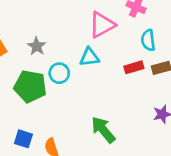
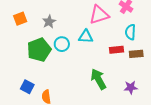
green pentagon: (30, 86) -> (39, 50), turned 30
green arrow: (103, 130) -> (98, 79), moved

